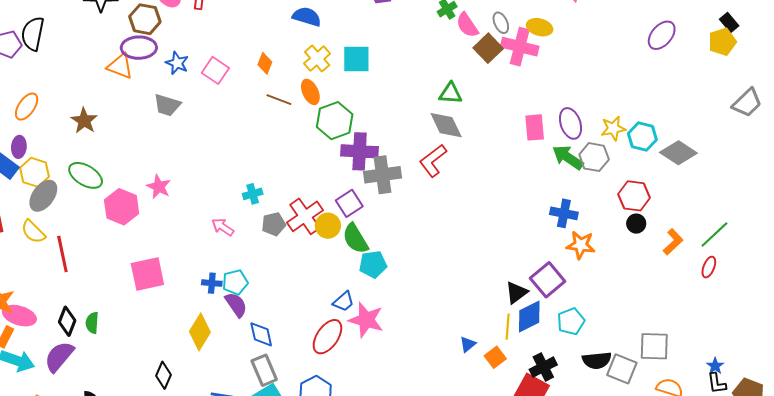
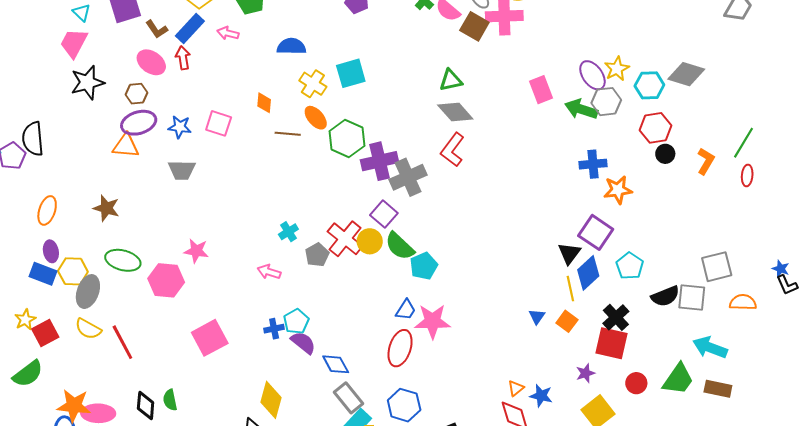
brown hexagon: (145, 19) -> (137, 94), size x0.7
purple ellipse: (571, 123) -> (592, 75), moved
cyan hexagon: (642, 137) -> (649, 85), moved
yellow diamond: (200, 332) -> (271, 400), moved

